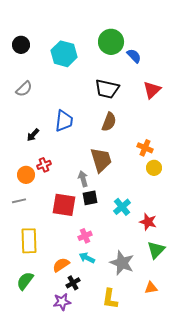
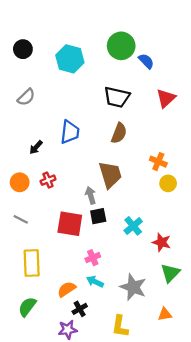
orange circle: (26, 175) -> (20, 182), moved
gray line: (19, 201) -> (21, 219), turned 40

